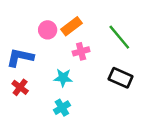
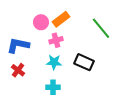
pink cross: (81, 51) -> (56, 40), moved
black rectangle: (121, 78) -> (84, 62), moved
cyan cross: (62, 108) -> (53, 87), turned 32

